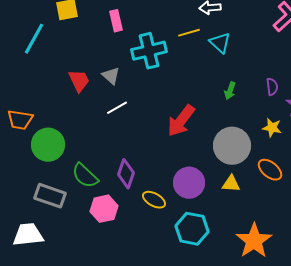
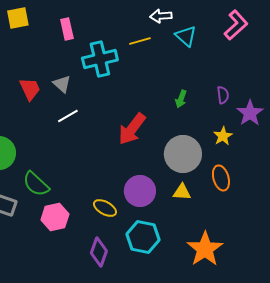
cyan triangle: (220, 43) -> (186, 36), moved
yellow star: (272, 128) -> (223, 136), turned 30
orange ellipse: (270, 170) -> (221, 178), turned 35
purple diamond: (126, 174) -> (99, 252), moved

